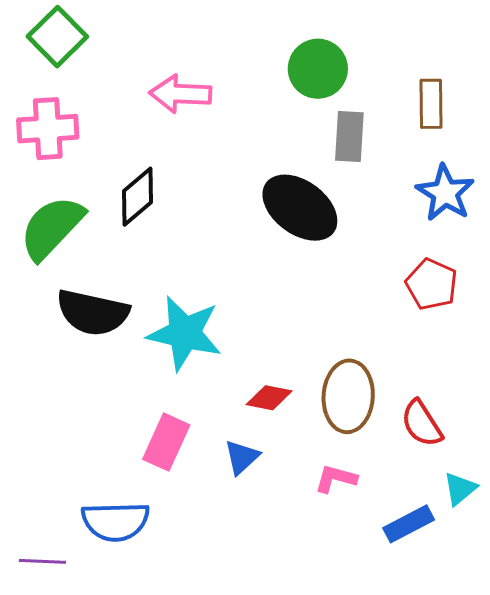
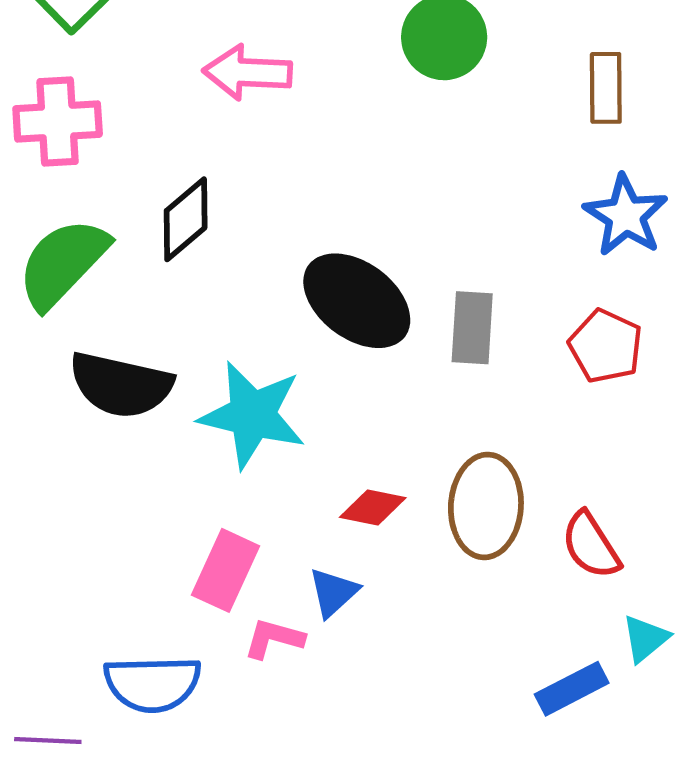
gray rectangle: (349, 136) -> (472, 328), moved
black ellipse: (300, 208) -> (357, 301), moved
pink L-shape: (336, 479) -> (274, 638), moved

